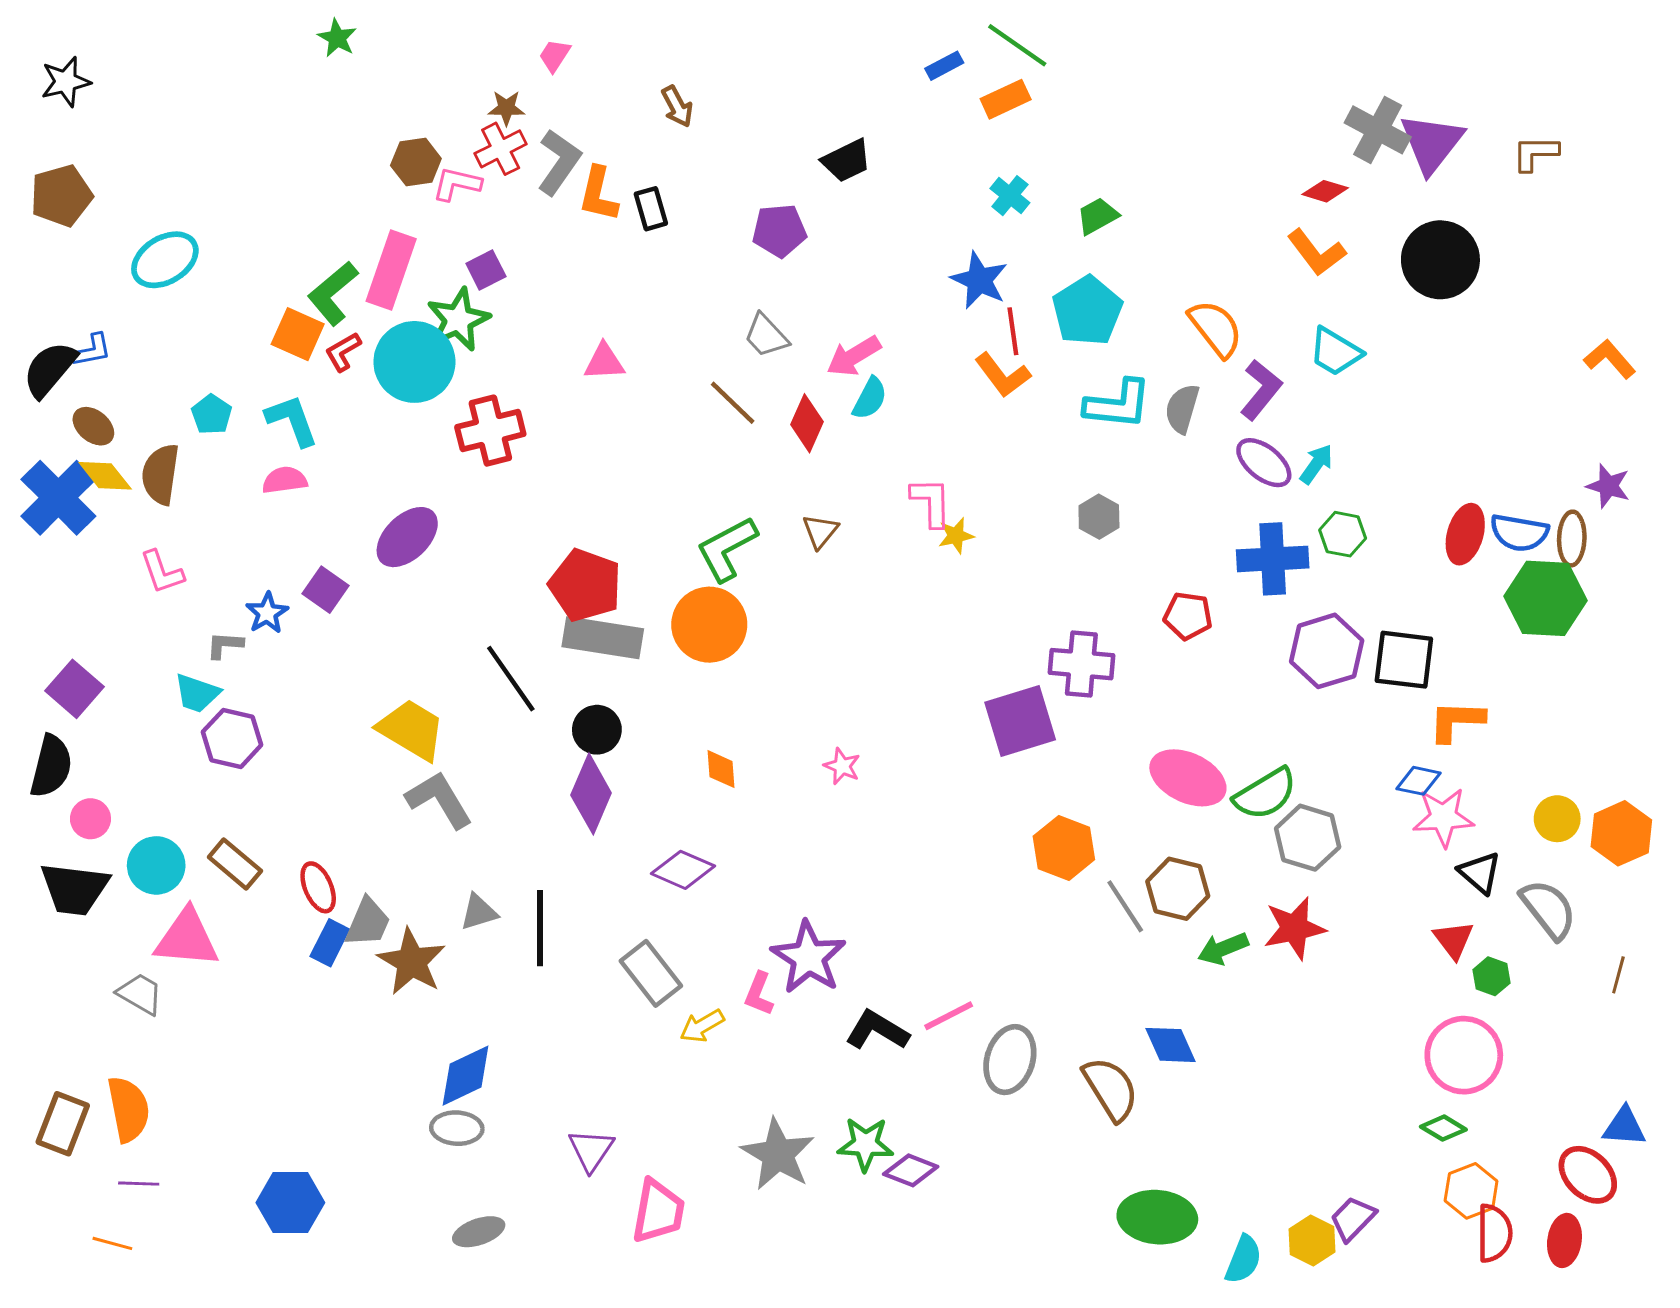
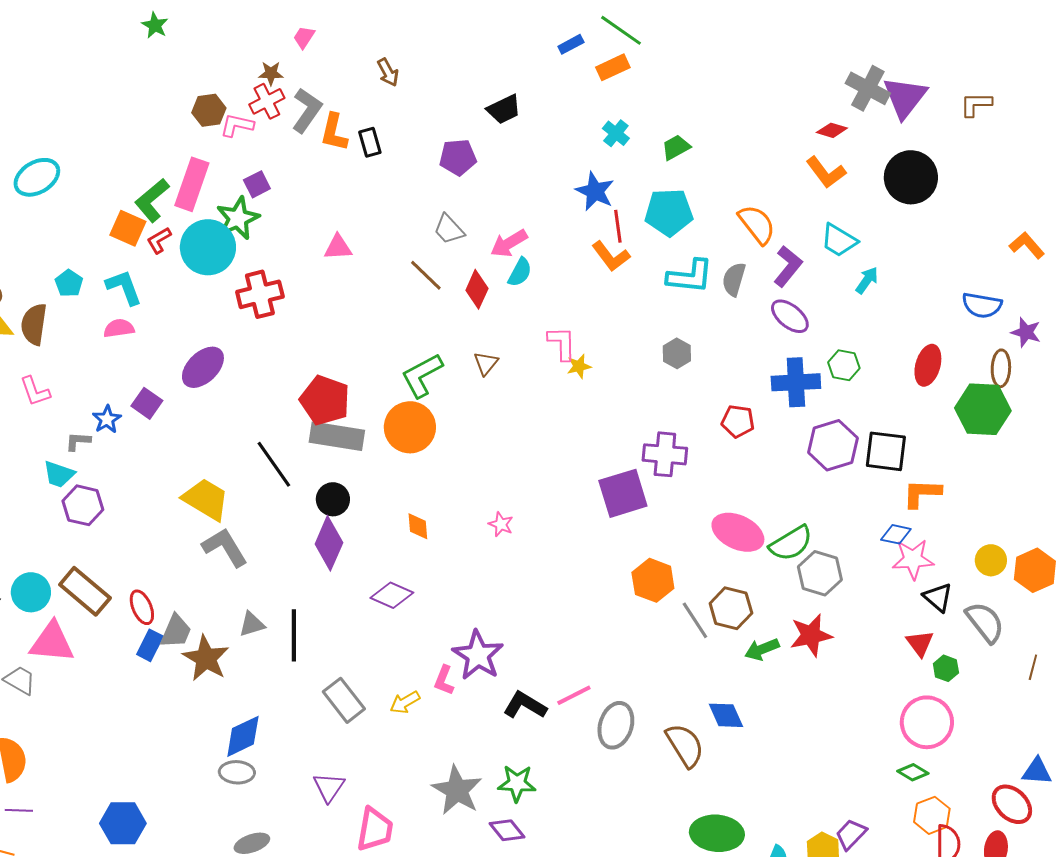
cyan pentagon: (1087, 311) -> (669, 212), turned 30
cyan arrow: (1316, 464) -> (867, 280), moved
blue semicircle: (1519, 533) -> (982, 305), moved
brown rectangle: (235, 864) -> (85, 591), size x1.4
gray rectangle: (651, 973) -> (344, 700), moved
purple diamond: (911, 1170) -> (507, 830), moved, turned 30

